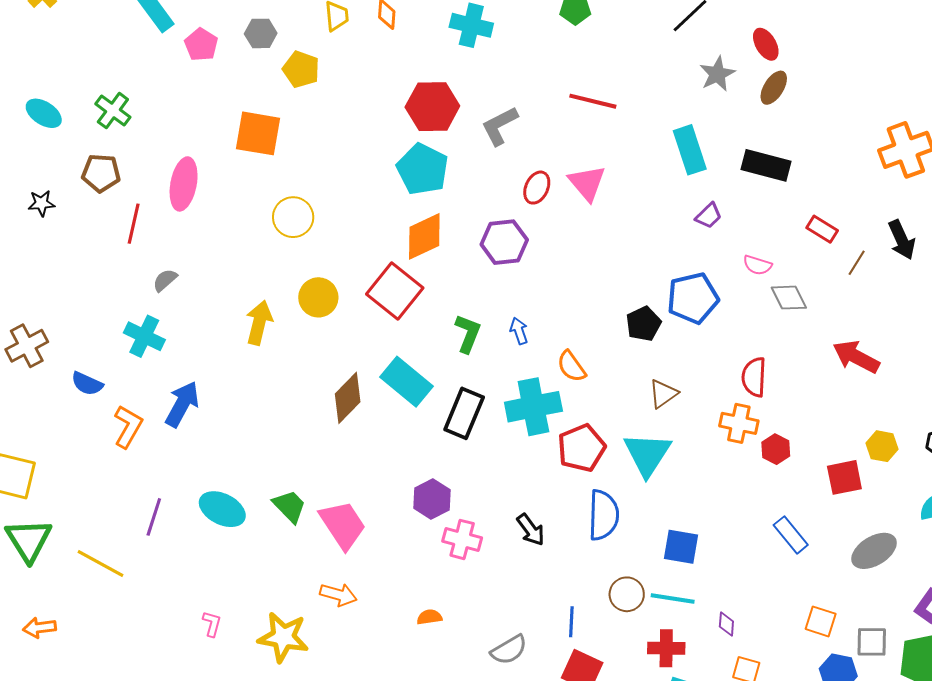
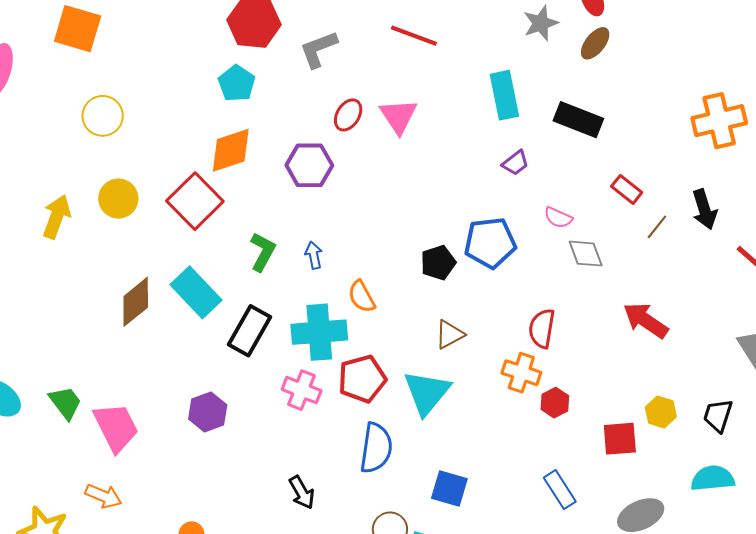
cyan pentagon: (423, 169) -> (237, 83), size x0.7
black arrow: (531, 530) -> (302, 492), moved
pink cross: (462, 539) -> (302, 390), moved

